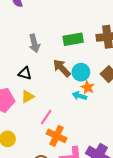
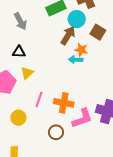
brown arrow: (62, 68) -> (68, 35), moved, turned 90
cyan circle: (81, 72) -> (77, 19), moved
pink line: (46, 117) -> (39, 99), moved

